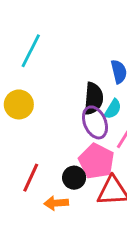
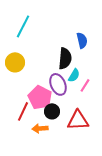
cyan semicircle: (113, 109) -> (74, 75), moved
purple ellipse: (95, 122) -> (58, 84), moved
pink pentagon: (96, 161) -> (40, 97), moved

